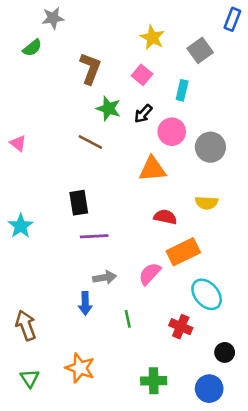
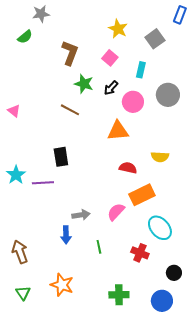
gray circle: (210, 147) -> (168, 95), moved
purple line: (94, 236) -> (43, 183), moved

